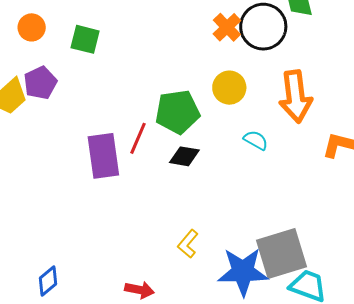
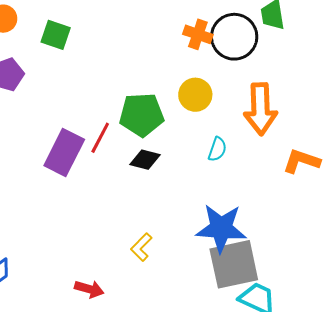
orange cross: (227, 27) -> (198, 34), turned -32
cyan semicircle: (256, 140) -> (217, 149), turned 75
purple rectangle: (103, 156) -> (64, 152), turned 30
blue star: (243, 272) -> (221, 228), moved

